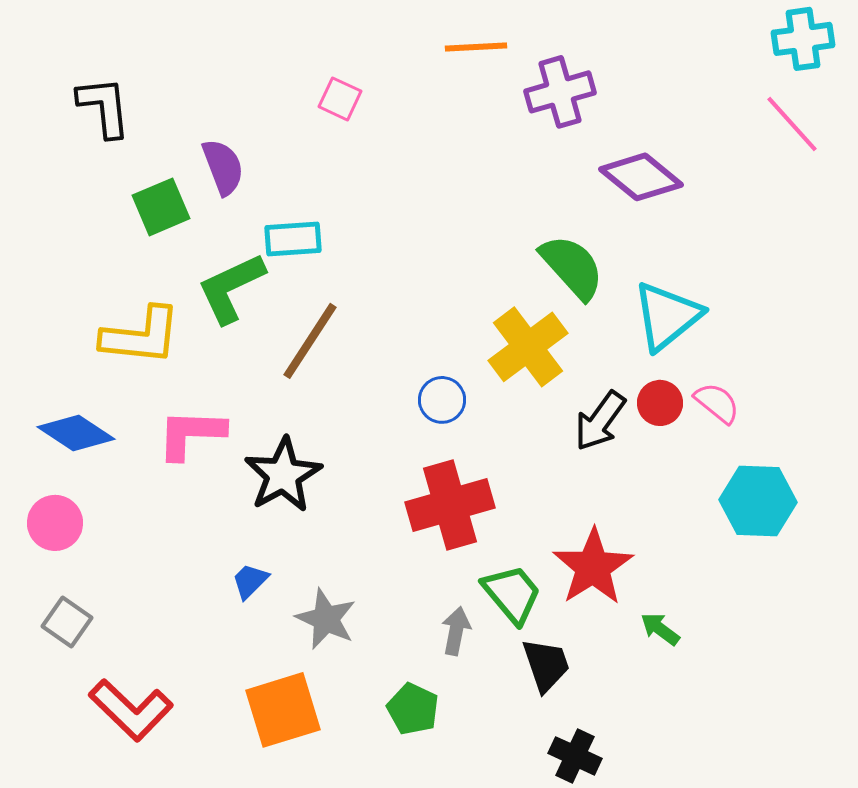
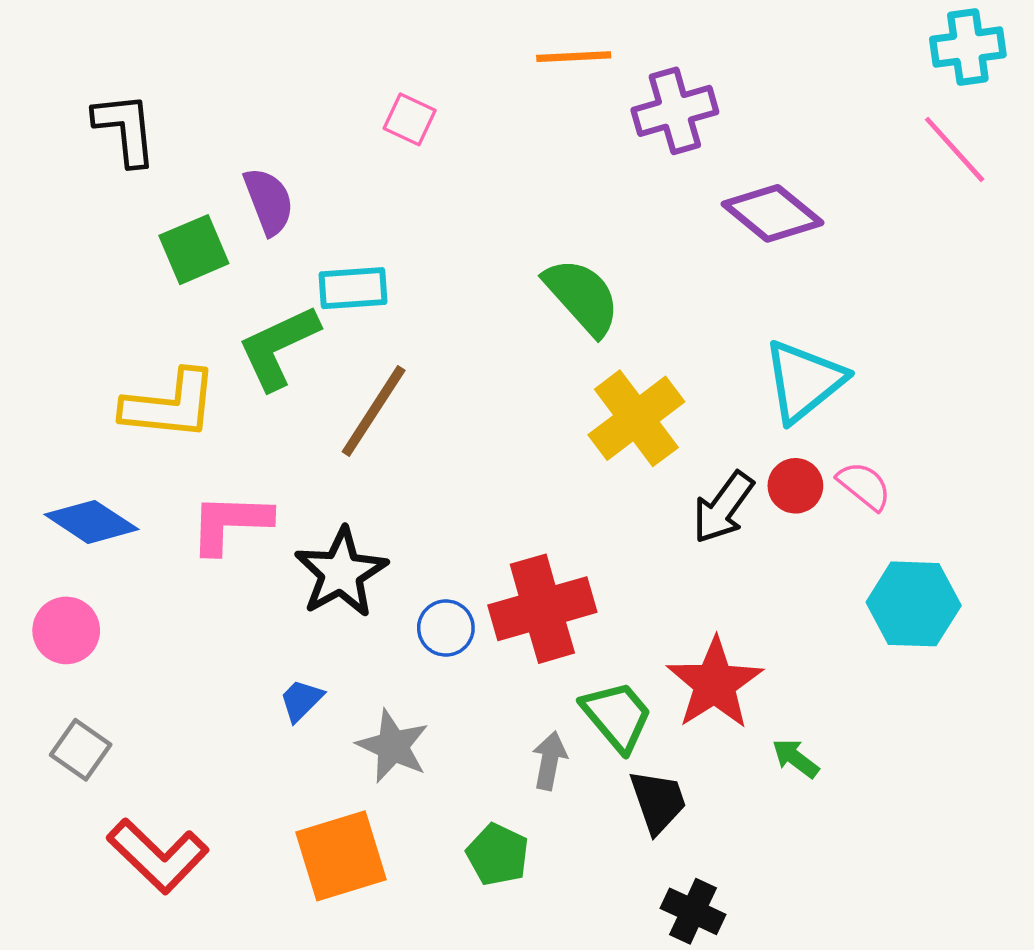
green semicircle: (572, 267) -> (582, 297), moved
blue circle: (442, 400) -> (446, 628), moved

